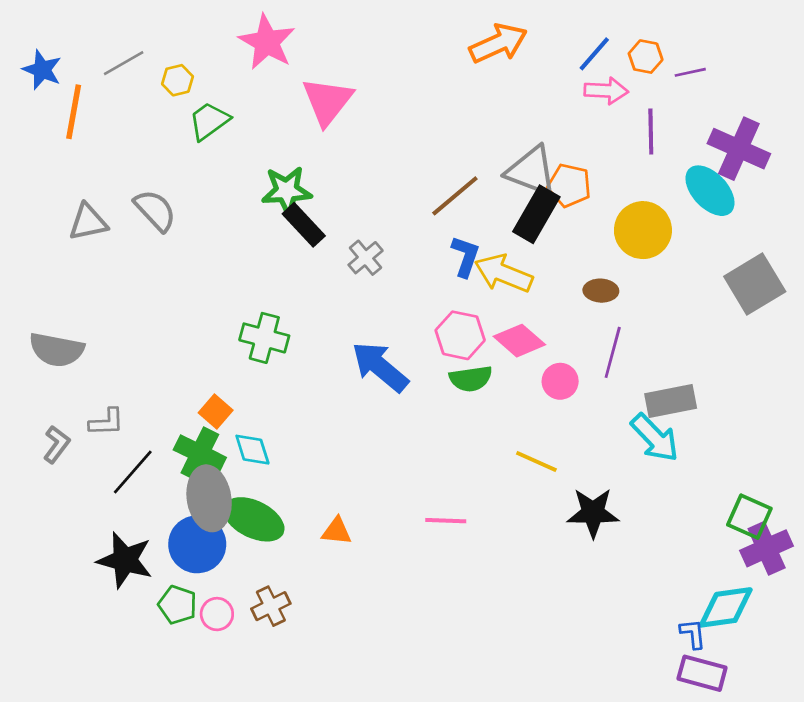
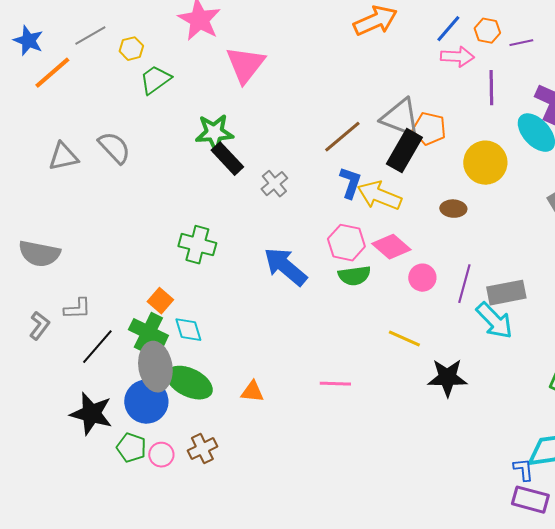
orange line: (74, 112) -> (52, 73), turned 39
purple line: (613, 352) -> (464, 284), moved

